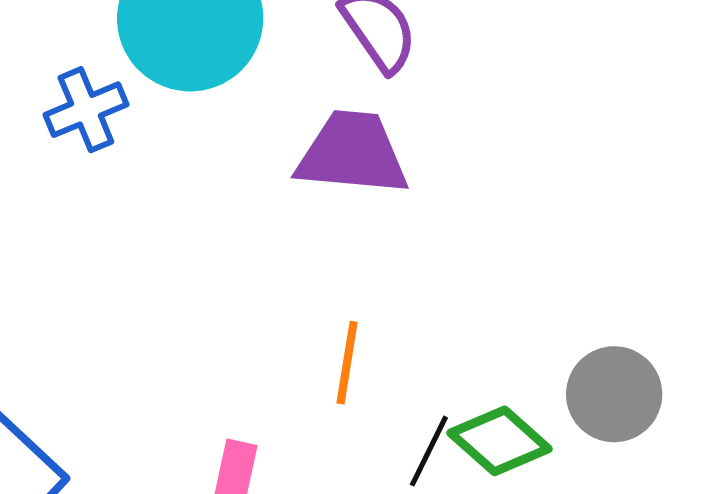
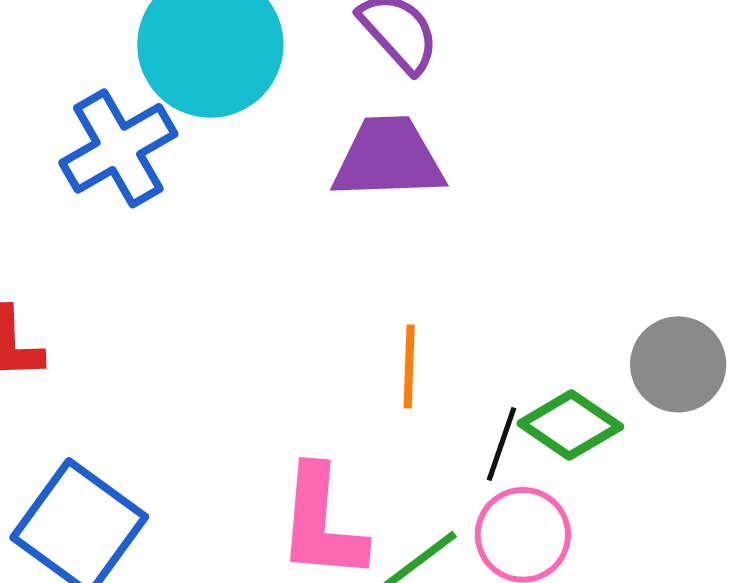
blue cross: (86, 110) -> (118, 148), size x1.4

